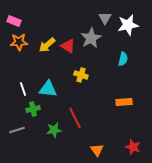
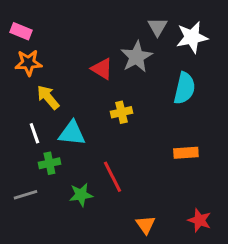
yellow arrow: (47, 45) -> (48, 97), moved, turned 90
cyan semicircle: (123, 59) -> (184, 88), size x1.5
yellow cross: (81, 75) -> (121, 112), turned -32

